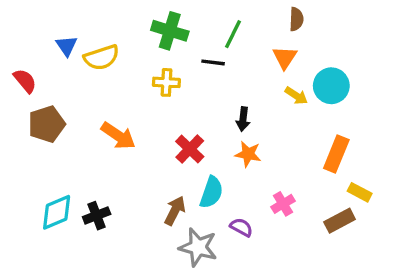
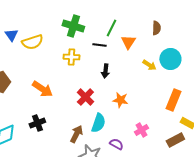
brown semicircle: (296, 19) -> (156, 28), moved
orange triangle: (285, 57) -> (128, 42), moved
black arrow: (243, 119) -> (105, 71), moved
black cross: (97, 216) -> (37, 123), moved

